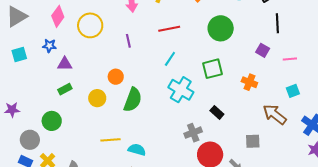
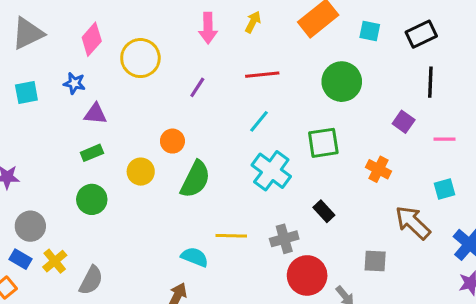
purple line: (128, 41) -> (197, 87), turned 40
green circle: (52, 121) -> (92, 199), moved
yellow line: (110, 140) -> (231, 236), moved

